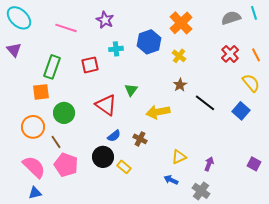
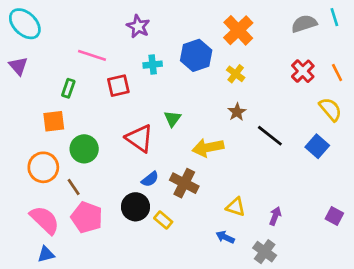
pink line: (66, 28) -> (92, 55), moved
green rectangle: (52, 67) -> (68, 88), size x0.6
brown cross: (140, 139) -> (184, 183), size x1.5
yellow triangle: (179, 157) -> (236, 207), turned 42

